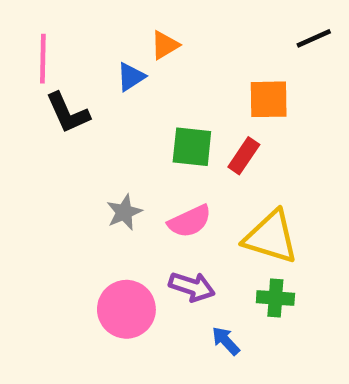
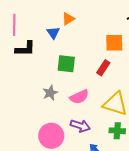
blue triangle: (131, 77) -> (53, 33), turned -32
black L-shape: (68, 113) -> (25, 49), turned -65
green square: (192, 147) -> (66, 64), moved

